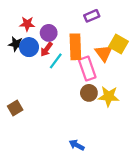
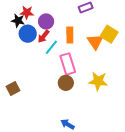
black star: (16, 44) -> (18, 21), moved
orange rectangle: (75, 47) -> (70, 35), size x0.7
pink rectangle: (87, 69) -> (68, 64), moved
brown circle: (89, 93) -> (66, 83), moved

